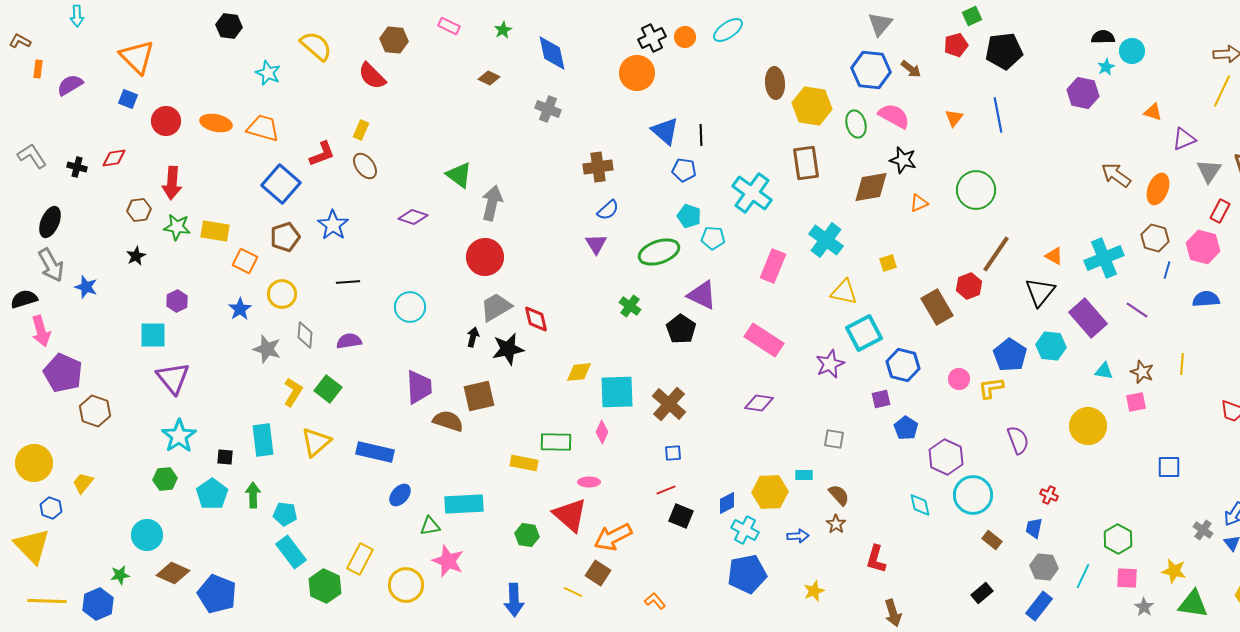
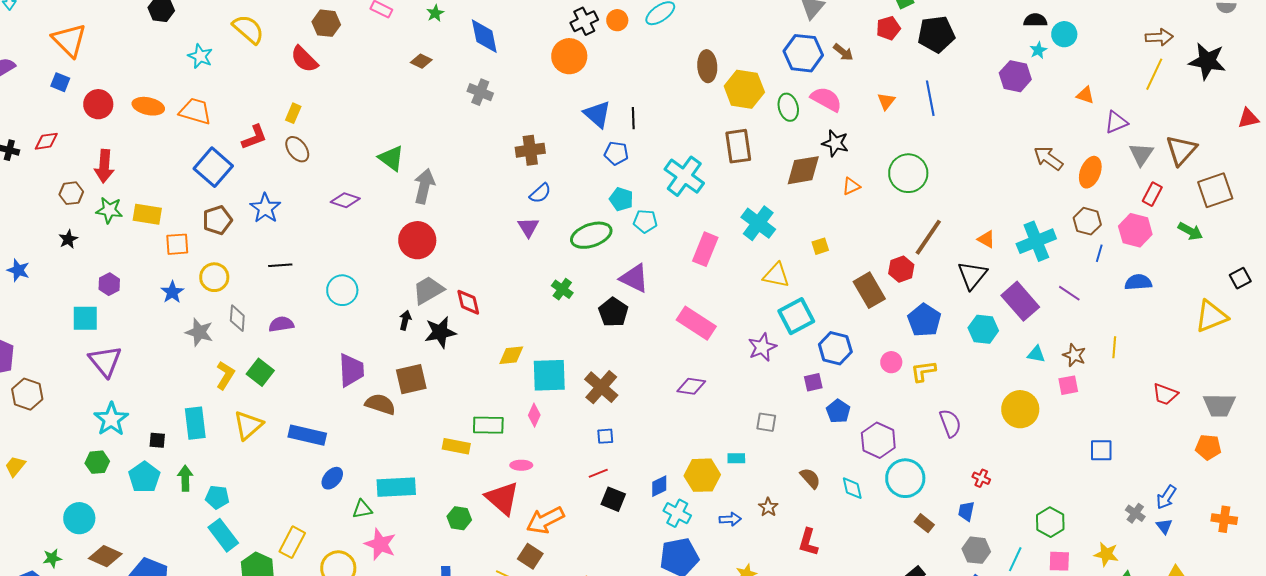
orange square: (245, 261) -> (177, 244), turned -30
blue pentagon: (1010, 355) -> (924, 320), moved
brown semicircle: (839, 495) -> (810, 478), moved

